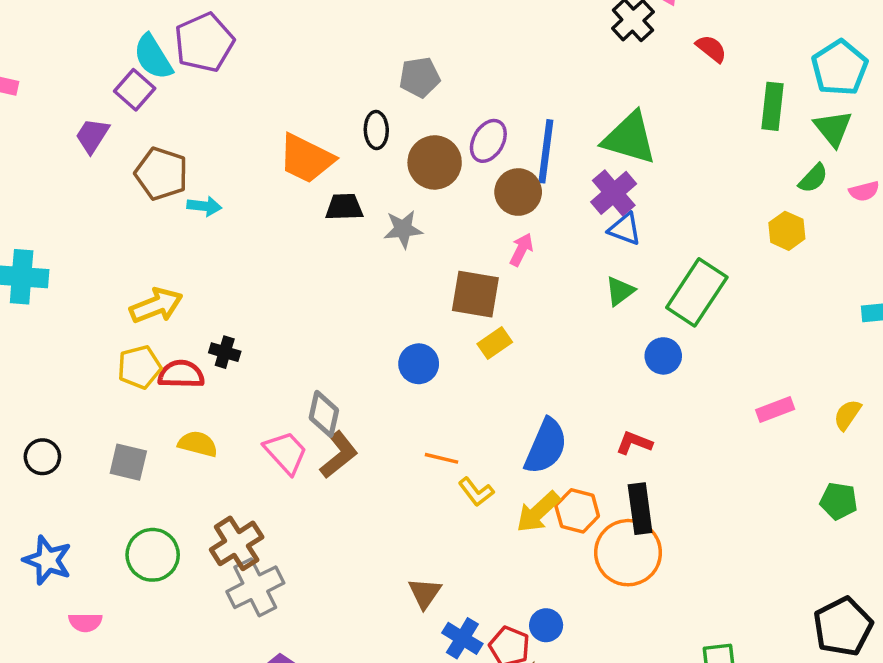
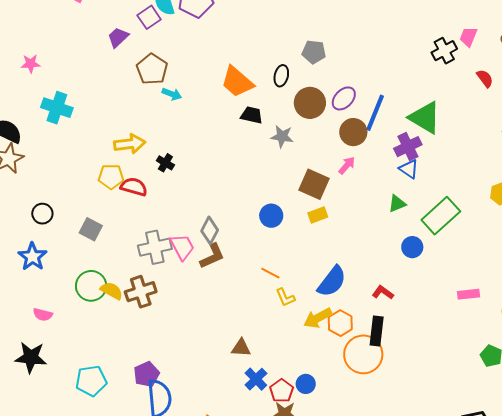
black cross: (225, 352) -> (165, 163), moved
yellow semicircle: (198, 444) -> (112, 291), moved
blue star: (48, 560) -> (32, 257), moved
gray cross: (255, 587) -> (155, 247), moved
brown triangle: (425, 593) -> (241, 348), turned 45

